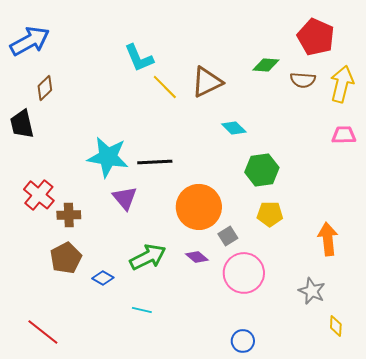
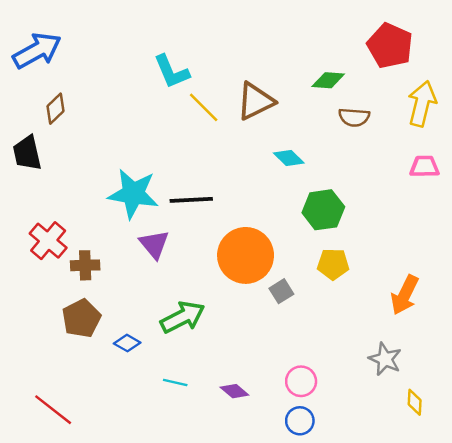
brown semicircle: (303, 80) -> (354, 117), moved
orange arrow: (328, 239) -> (405, 295), turned -148
purple diamond: (197, 257) -> (234, 391), moved
pink circle: (244, 273) -> (301, 381), moved, size x0.6

